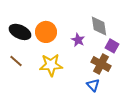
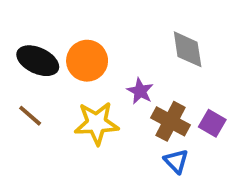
purple star: (78, 40) -> (140, 91), moved
purple square: (112, 46) -> (212, 123), moved
brown cross: (101, 64) -> (170, 121), moved

